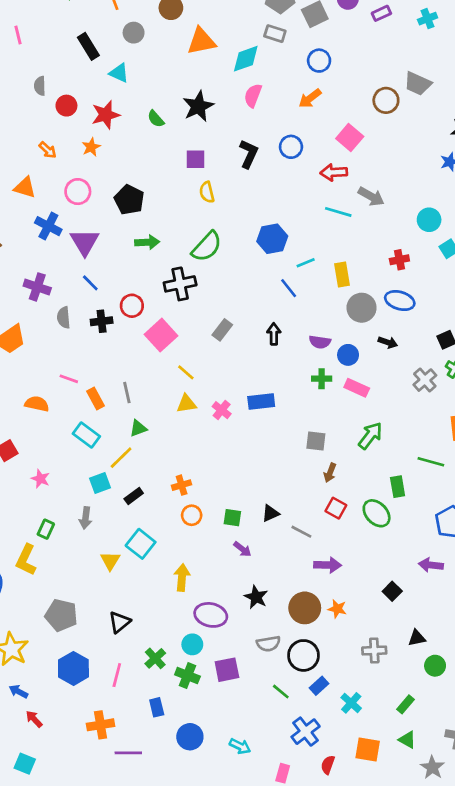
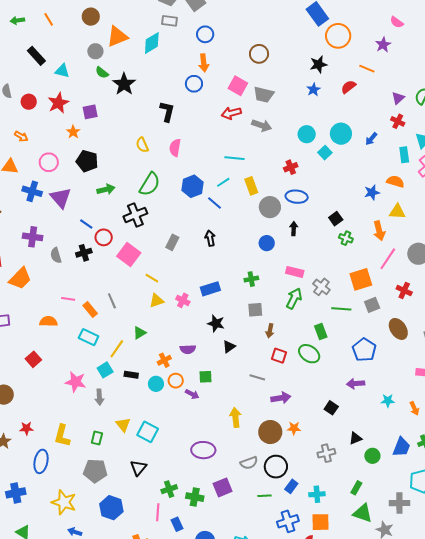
gray circle: (134, 33) -> (95, 51), moved
gray trapezoid: (418, 84) -> (264, 95), moved
pink semicircle: (253, 96) -> (175, 148), moved
orange arrow: (310, 98) -> (204, 63), turned -48
green semicircle: (156, 119) -> (102, 72), moved
orange star: (91, 147) -> (73, 132), moved
blue circle: (291, 147) -> (194, 84), moved
purple square: (196, 159) -> (90, 112), moved
cyan line: (338, 212) -> (235, 158), moved
blue hexagon: (272, 239) -> (193, 186), moved
blue line: (90, 283) -> (86, 224), moved
purple semicircle: (320, 342) -> (188, 349), moved
black arrow: (388, 342) -> (294, 229), turned -96
green cross: (322, 379) -> (251, 279), moved
gray cross: (425, 380) -> (321, 287), moved
pink rectangle: (357, 388) -> (295, 272), moved
green triangle: (138, 428) -> (140, 333), moved
pink star: (40, 479) -> (76, 382), moved, size x1.5
black rectangle: (134, 496) -> (131, 375), turned 56
black triangle: (271, 513) -> (229, 347), moved
green rectangle: (46, 529) -> (97, 438), moved
cyan square: (141, 544) -> (148, 432), moved
purple arrow: (242, 549) -> (192, 394), moved
yellow arrow: (182, 578) -> (235, 417), moved
black star: (256, 597) -> (216, 323), moved
cyan circle: (192, 644) -> (156, 384), moved
green cross: (155, 658) -> (169, 489), turned 35
pink line: (117, 675) -> (158, 512), moved
green line: (281, 692) -> (264, 496), turned -32
cyan cross: (351, 703) -> (317, 494), turned -35
blue cross: (306, 732) -> (288, 521), turned 30
green triangle: (407, 740) -> (363, 513), size x1.5
orange square: (368, 750) -> (320, 522), moved

